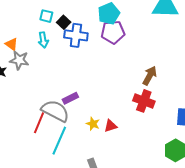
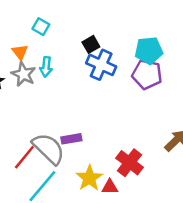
cyan square: (46, 16) -> (41, 27), moved
cyan arrow: (43, 40) -> (46, 67), moved
red cross: (144, 101) -> (129, 163), moved
yellow star: (93, 124) -> (89, 178), size x1.5

